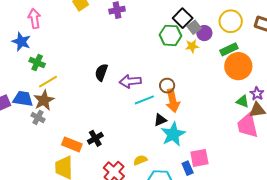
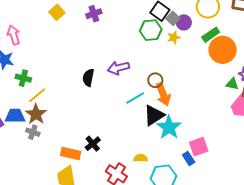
purple arrow: (130, 81) -> (118, 68), moved
black triangle: (160, 120) -> (154, 115), size x1.6
yellow semicircle: (140, 160) -> (141, 158), turned 32

